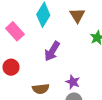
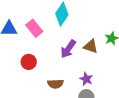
brown triangle: (77, 15) -> (91, 46), moved, turned -42

